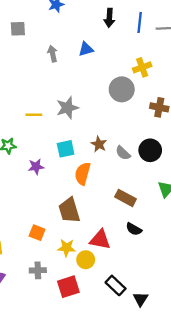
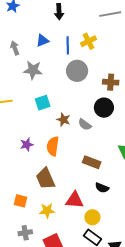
blue line: (140, 22) -> (68, 45), moved
yellow cross: (142, 67) -> (89, 41), moved
gray star: (67, 108) -> (33, 70), moved, turned 30
cyan square: (66, 149) -> (43, 103), moved
black circle: (150, 150) -> (104, 108), moved
purple star: (36, 167) -> (27, 144), moved
yellow circle: (86, 260) -> (92, 217), moved

